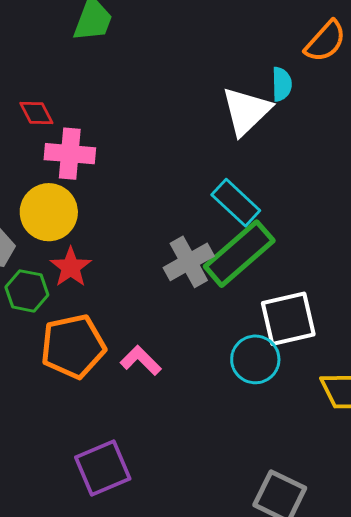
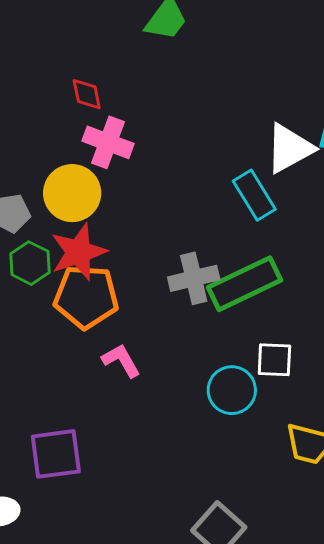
cyan rectangle: (236, 203) -> (254, 195), moved
red star: (71, 267) -> (78, 252), size x1.4
white square: (288, 319) -> (274, 360), size x0.7
orange pentagon: (73, 346) -> (86, 297), moved

